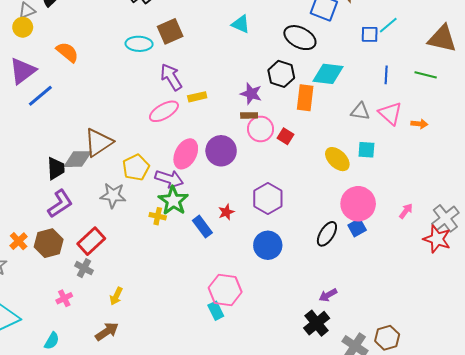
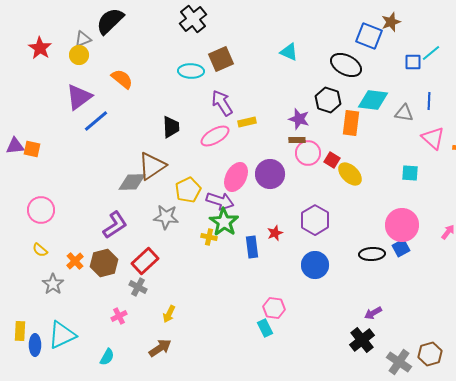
gray triangle: (360, 111) -> (404, 113), moved
yellow ellipse: (337, 159) -> (350, 174), moved
black trapezoid: (56, 168) -> (171, 127), moved
blue rectangle: (202, 227) -> (252, 247), turned 30
black ellipse: (327, 234) -> (372, 254), turned 55
pink hexagon: (225, 290) -> (274, 308), size x0.7

